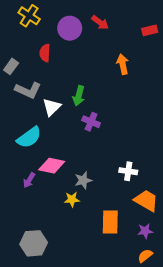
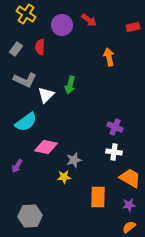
gray rectangle: (11, 66) -> (16, 49), moved
purple cross: (91, 122) -> (115, 127), moved
purple arrow: (29, 180) -> (17, 166), moved

